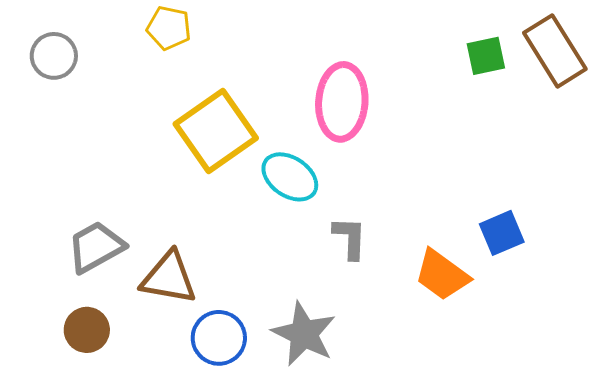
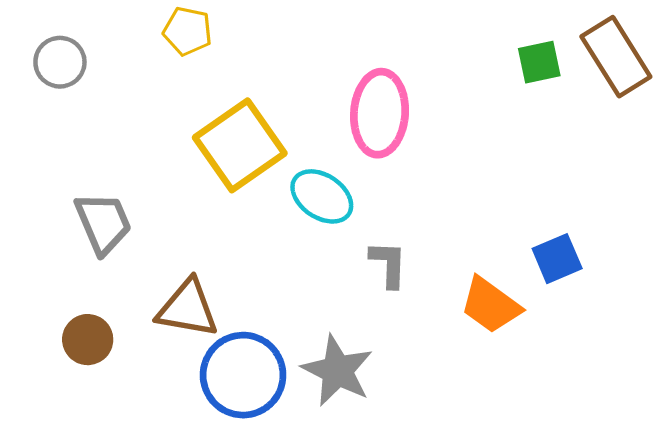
gray trapezoid: (96, 247) -> (103, 223), moved, turned 96
brown circle: (87, 330) -> (88, 340), moved
blue circle: (219, 338) -> (243, 375), size x1.4

